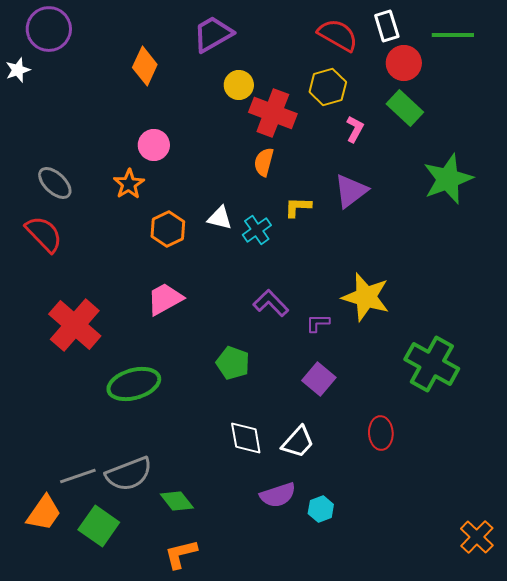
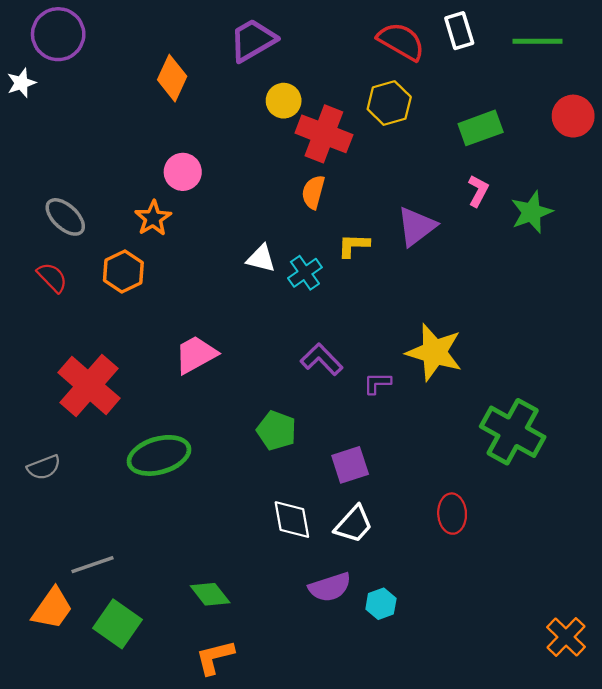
red circle: (404, 63) -> (573, 116), moved
green rectangle: (405, 108) -> (481, 128), turned -63
pink L-shape: (355, 129) -> (478, 191), moved
green star: (448, 179) -> (532, 212), size x0.7
orange hexagon: (168, 229) -> (123, 272), moved
red semicircle: (44, 234) -> (52, 277), size x0.7
purple square: (319, 379) -> (350, 465), moved, turned 32
gray semicircle: (129, 474) -> (44, 467), moved, size x0.6

